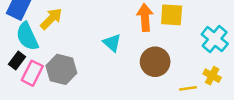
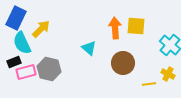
black rectangle: (17, 60) -> (14, 62), turned 32
pink rectangle: (32, 73) -> (26, 72), turned 48

